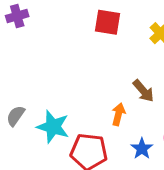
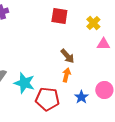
brown arrow: (143, 91) -> (67, 56), moved

